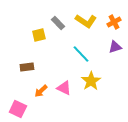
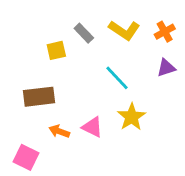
brown rectangle: (27, 67) -> (39, 97), size x1.5
orange arrow: (41, 91) -> (59, 131), turned 64

